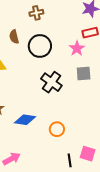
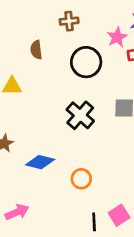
black circle: (40, 46) -> (86, 62), moved
pink star: (77, 48) -> (117, 37), moved
pink square: (88, 154) -> (119, 215), turned 35

